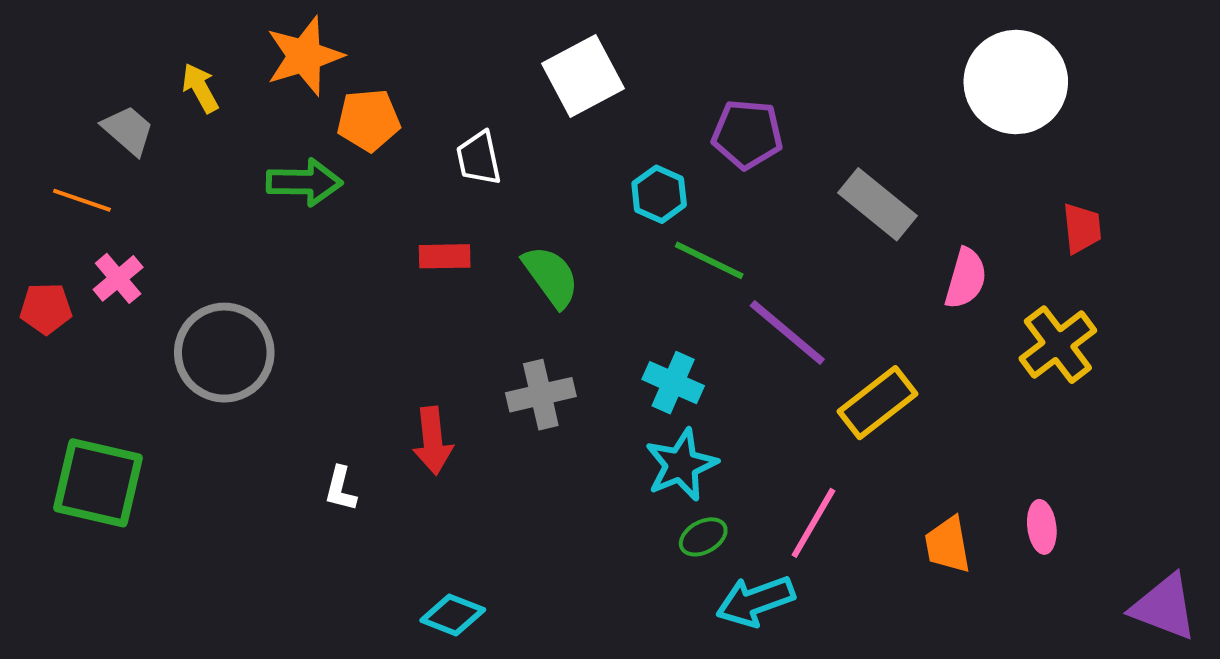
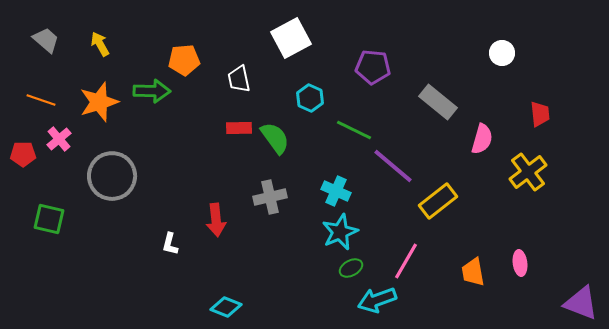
orange star: (304, 56) -> (99, 102), moved
white circle: (1016, 82) -> (502, 53), moved, size x0.5
gray trapezoid: (128, 130) -> (46, 40), moved
cyan hexagon: (659, 194) -> (310, 98), moved
red rectangle: (445, 256) -> (239, 128), moved
green square: (98, 483) -> (49, 219), moved, size x0.7

